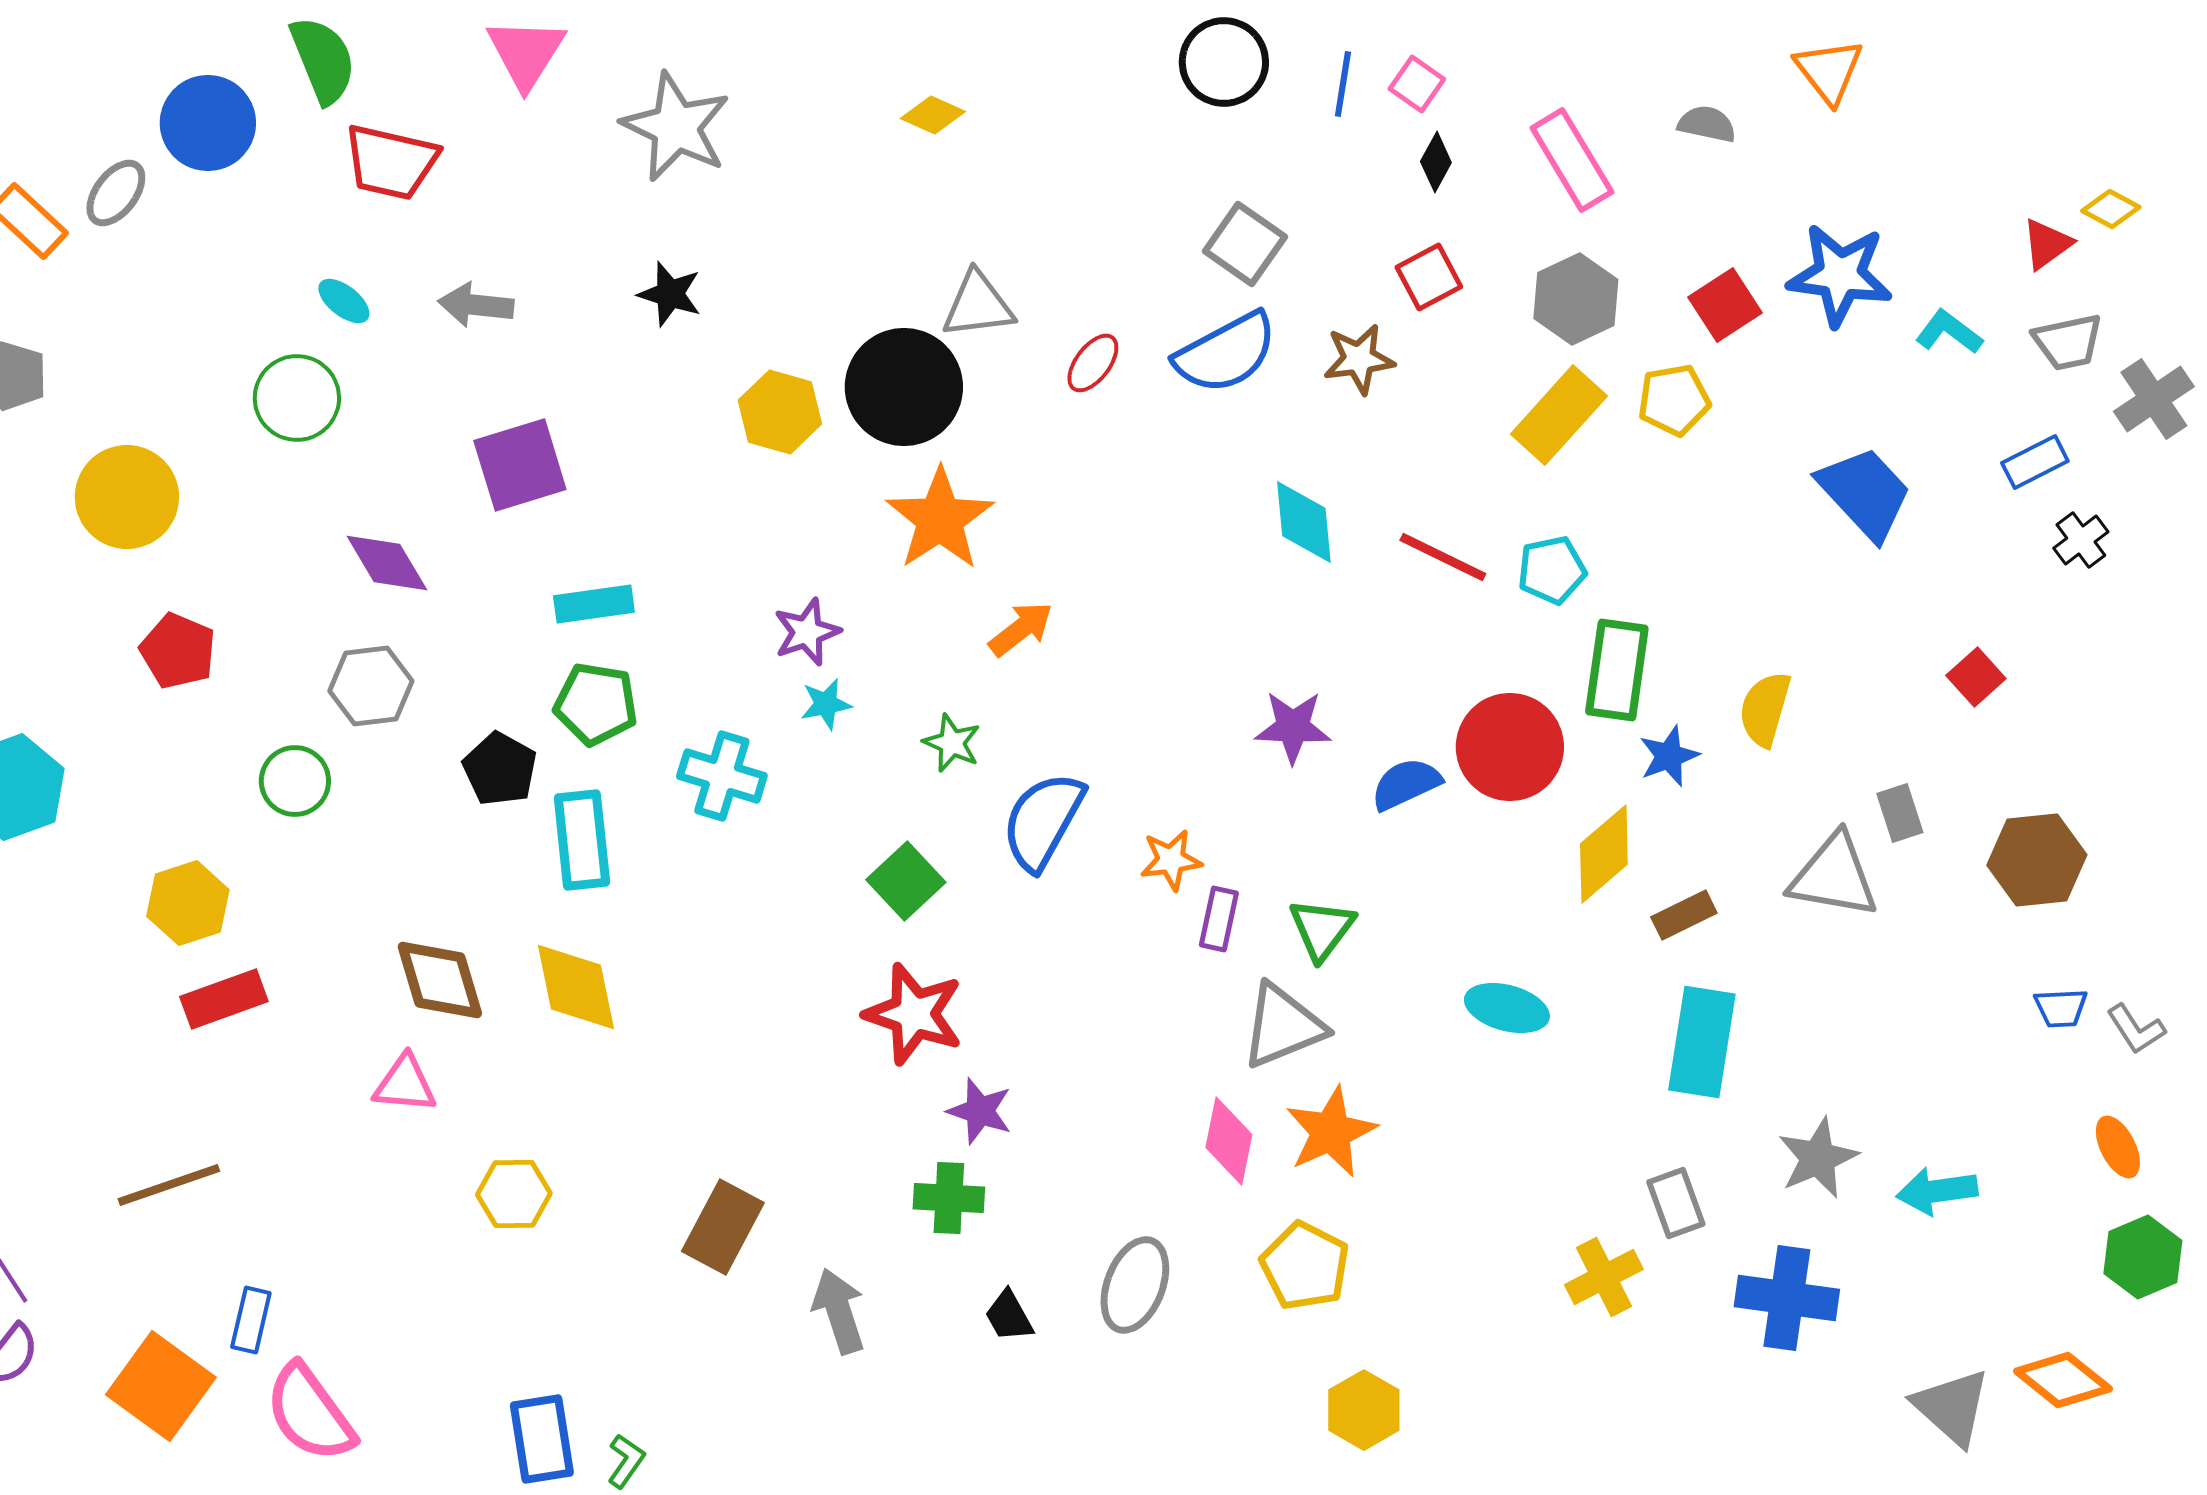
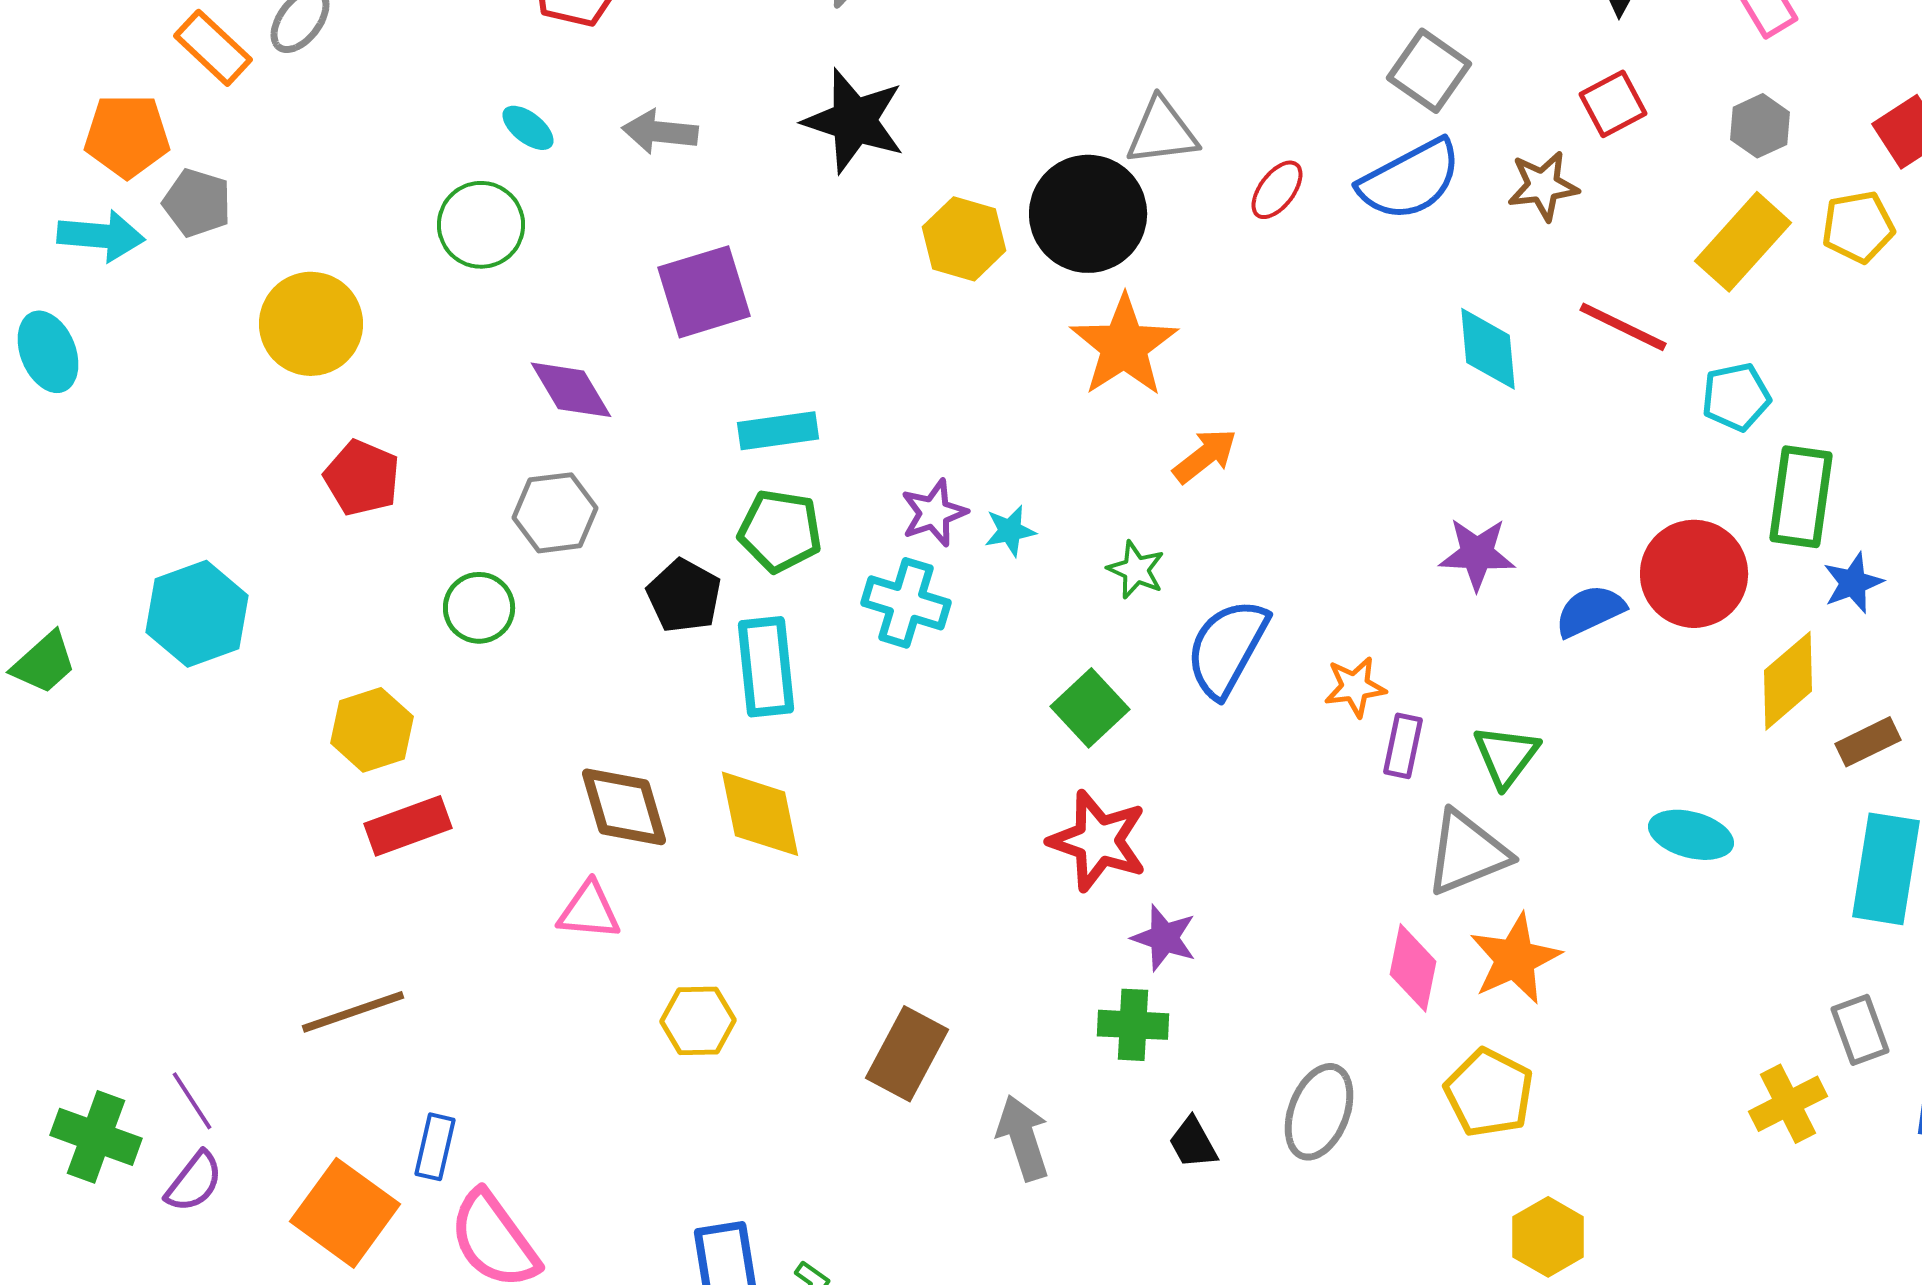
black star: (670, 294) -> (854, 121), size x1.6
gray hexagon: (1576, 299) -> (1760, 126), size x0.7
red line: (1443, 557) -> (1623, 327), moved
purple star: (807, 632) -> (934, 513), moved

